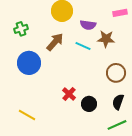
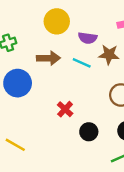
brown arrow: (55, 42) -> (48, 58), turned 48
red cross: (69, 94) -> (65, 109), moved

